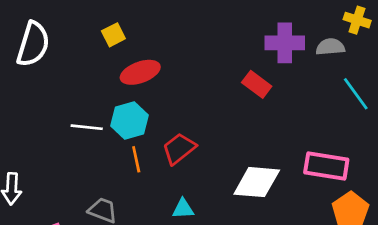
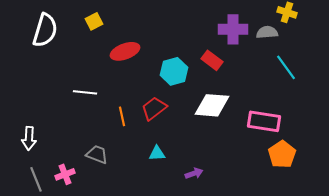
yellow square: (113, 35) -> (94, 21), moved
cyan hexagon: (129, 120) -> (174, 71), moved
white diamond: (257, 182) -> (212, 105), moved

